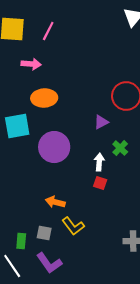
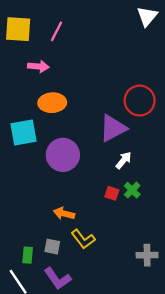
purple triangle: (101, 122) -> (113, 128), size x1.8
green cross: (120, 148) -> (132, 190), moved
white arrow: (99, 162) -> (124, 160), moved, turned 36

